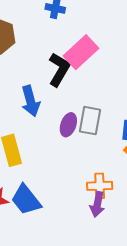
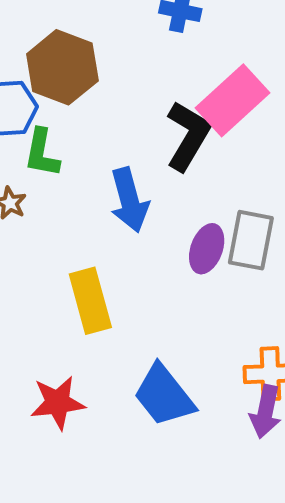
blue trapezoid: (26, 200) -> (164, 395), moved

